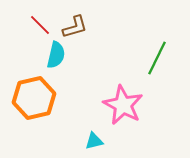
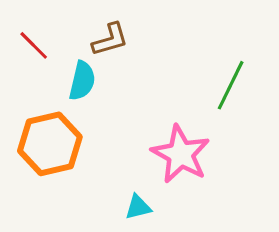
red line: (40, 25) -> (34, 45), moved

